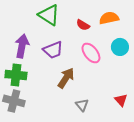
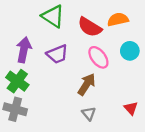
red semicircle: (83, 25) -> (90, 27), size x1.6
green cross: (16, 75) -> (17, 81), turned 30
brown arrow: (66, 78) -> (87, 84), moved

